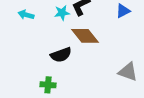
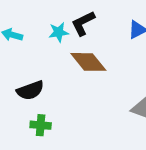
black semicircle: (61, 55) -> (30, 90), moved

